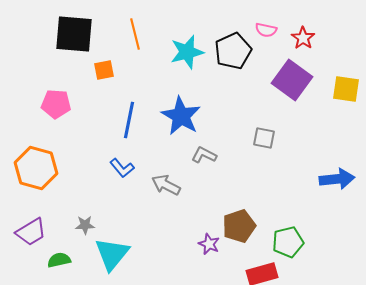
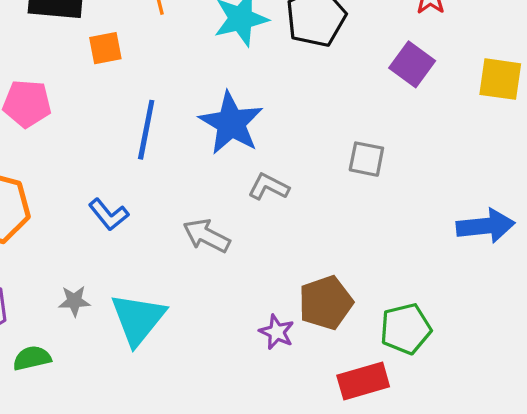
purple square: (292, 80) -> (412, 64), size x0.7
blue L-shape: (122, 168) -> (109, 215), moved
cyan triangle: (112, 254) -> (138, 319), moved

